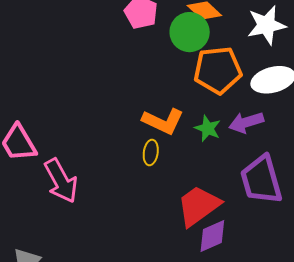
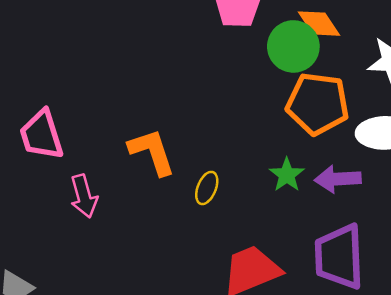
orange L-shape: (163, 121) -> (152, 152), moved, turned -147
pink arrow: (61, 181) -> (84, 196), size x0.7

